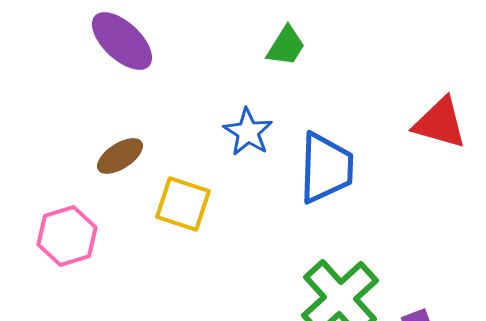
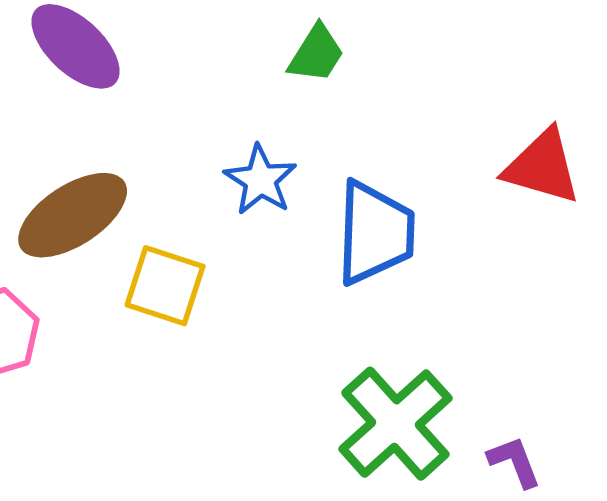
brown ellipse: (120, 156) -> (73, 215), size x1.6

